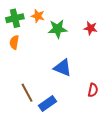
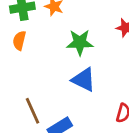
green star: (58, 29) -> (80, 42), moved

